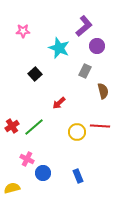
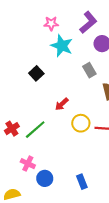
pink star: (23, 31) -> (51, 23), moved
gray rectangle: (85, 71) -> (89, 70), turned -56
yellow circle: (77, 132) -> (81, 123), moved

